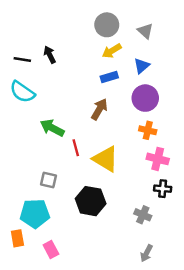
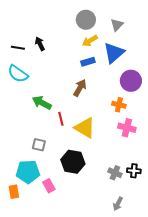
gray triangle: (145, 31) -> (117, 25), turned 32
blue triangle: (142, 66) -> (114, 53), size x1.6
purple circle: (145, 98) -> (131, 81), moved
black cross: (163, 189) -> (134, 171), moved
pink rectangle: (51, 250) -> (49, 186), moved

